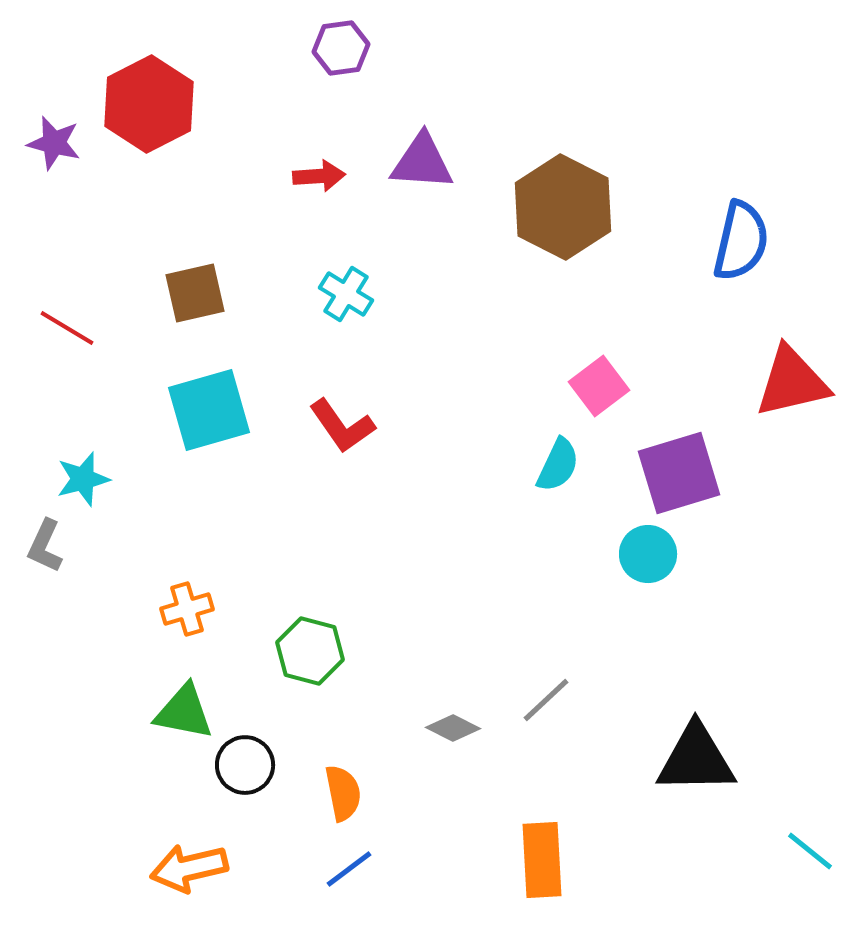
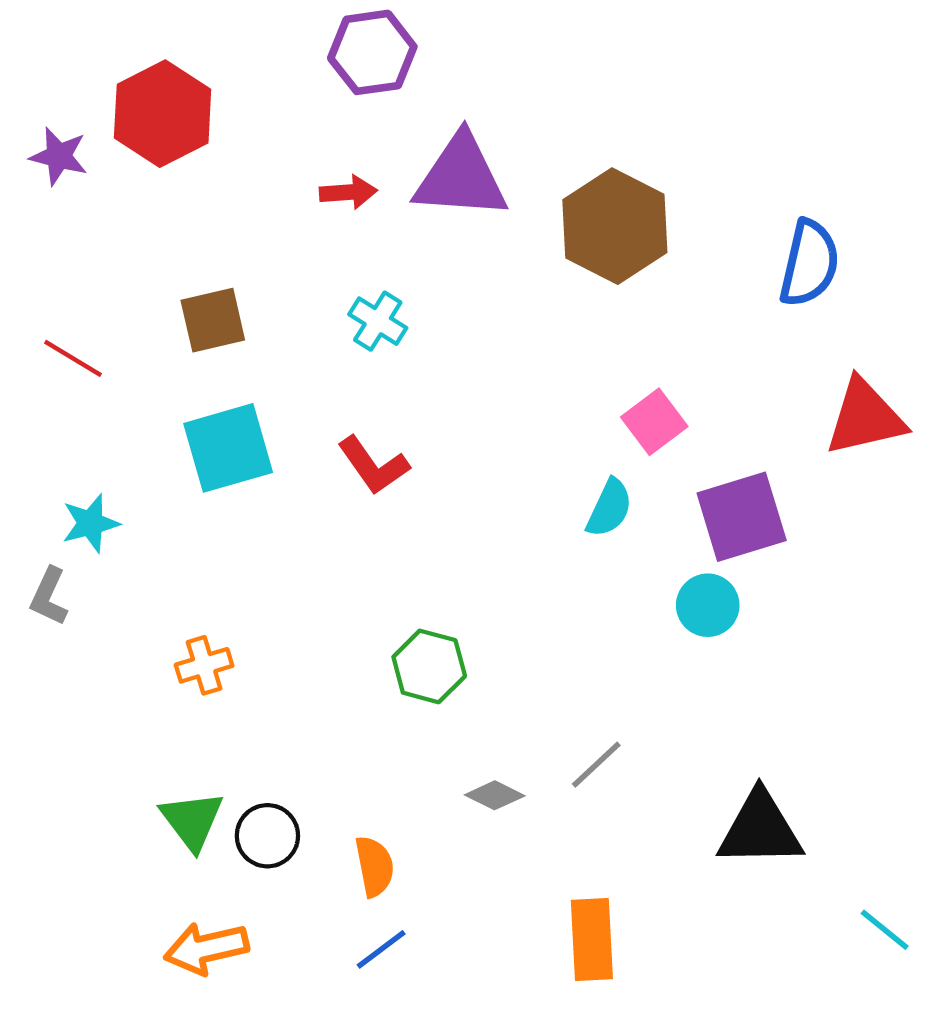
purple hexagon: (341, 48) -> (372, 52), size x1.4
purple triangle: (422, 162) -> (461, 177), size x1.4
green hexagon: (310, 651) -> (429, 666), moved
green triangle: (184, 712) -> (192, 820), moved, turned 42

